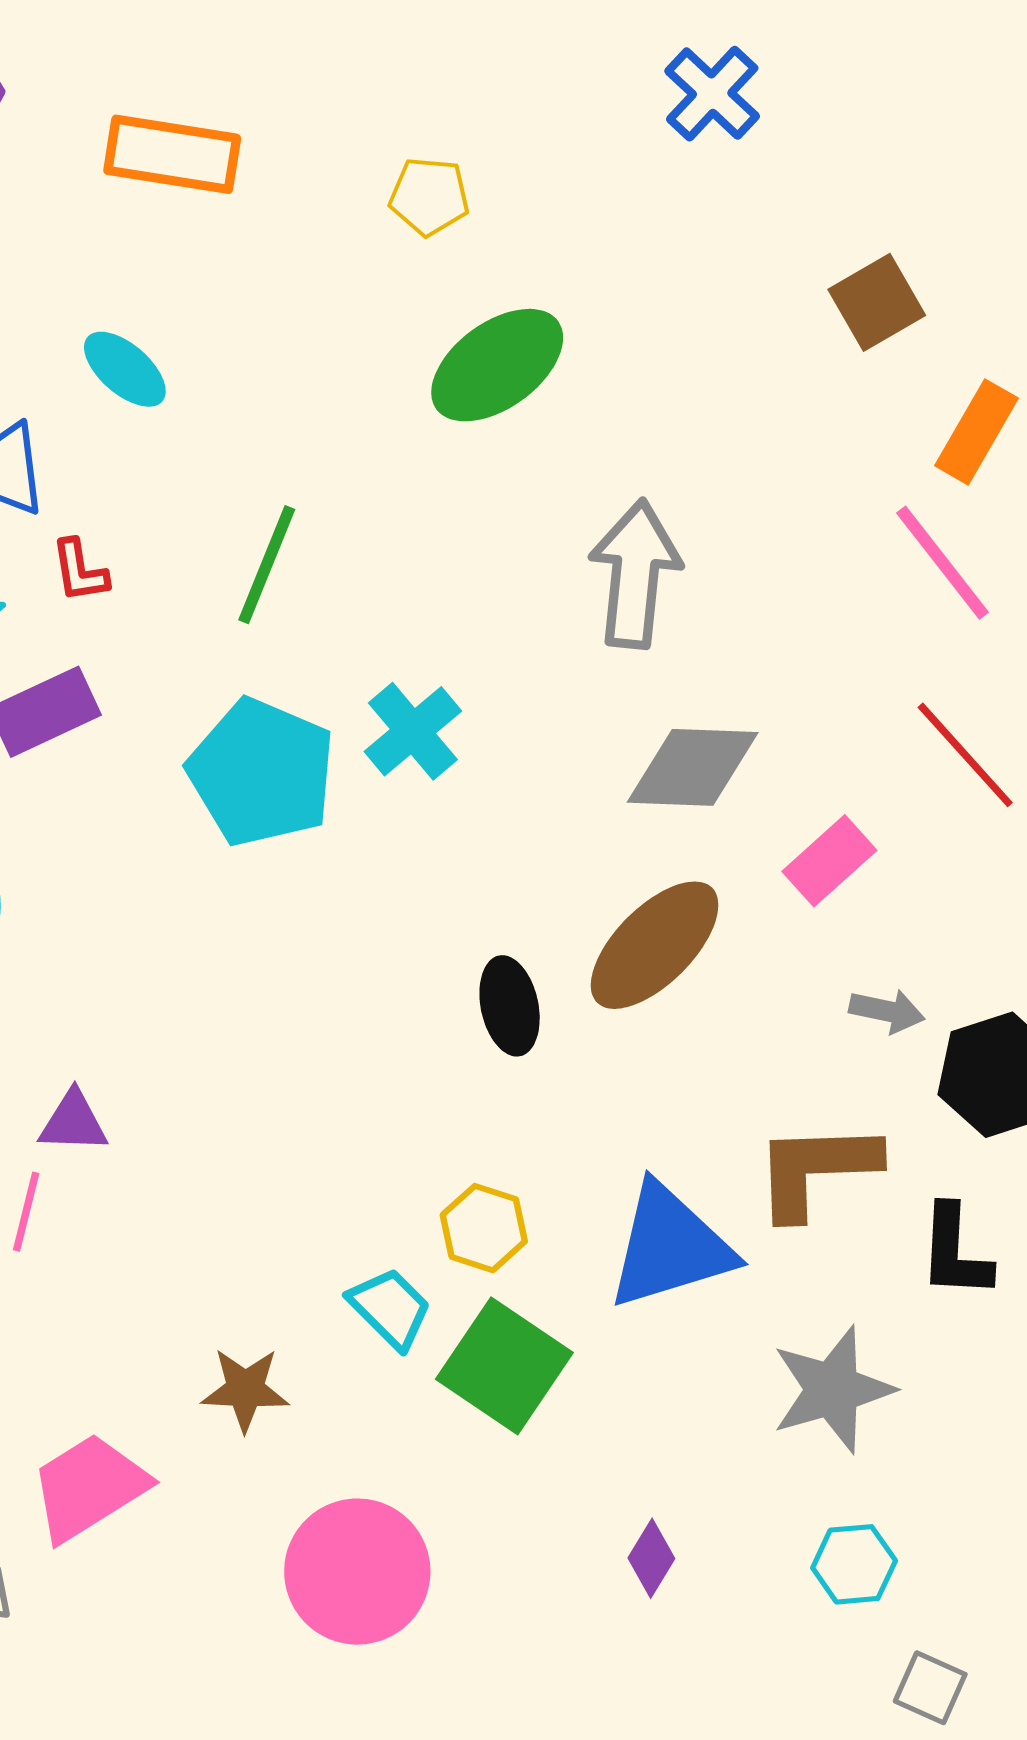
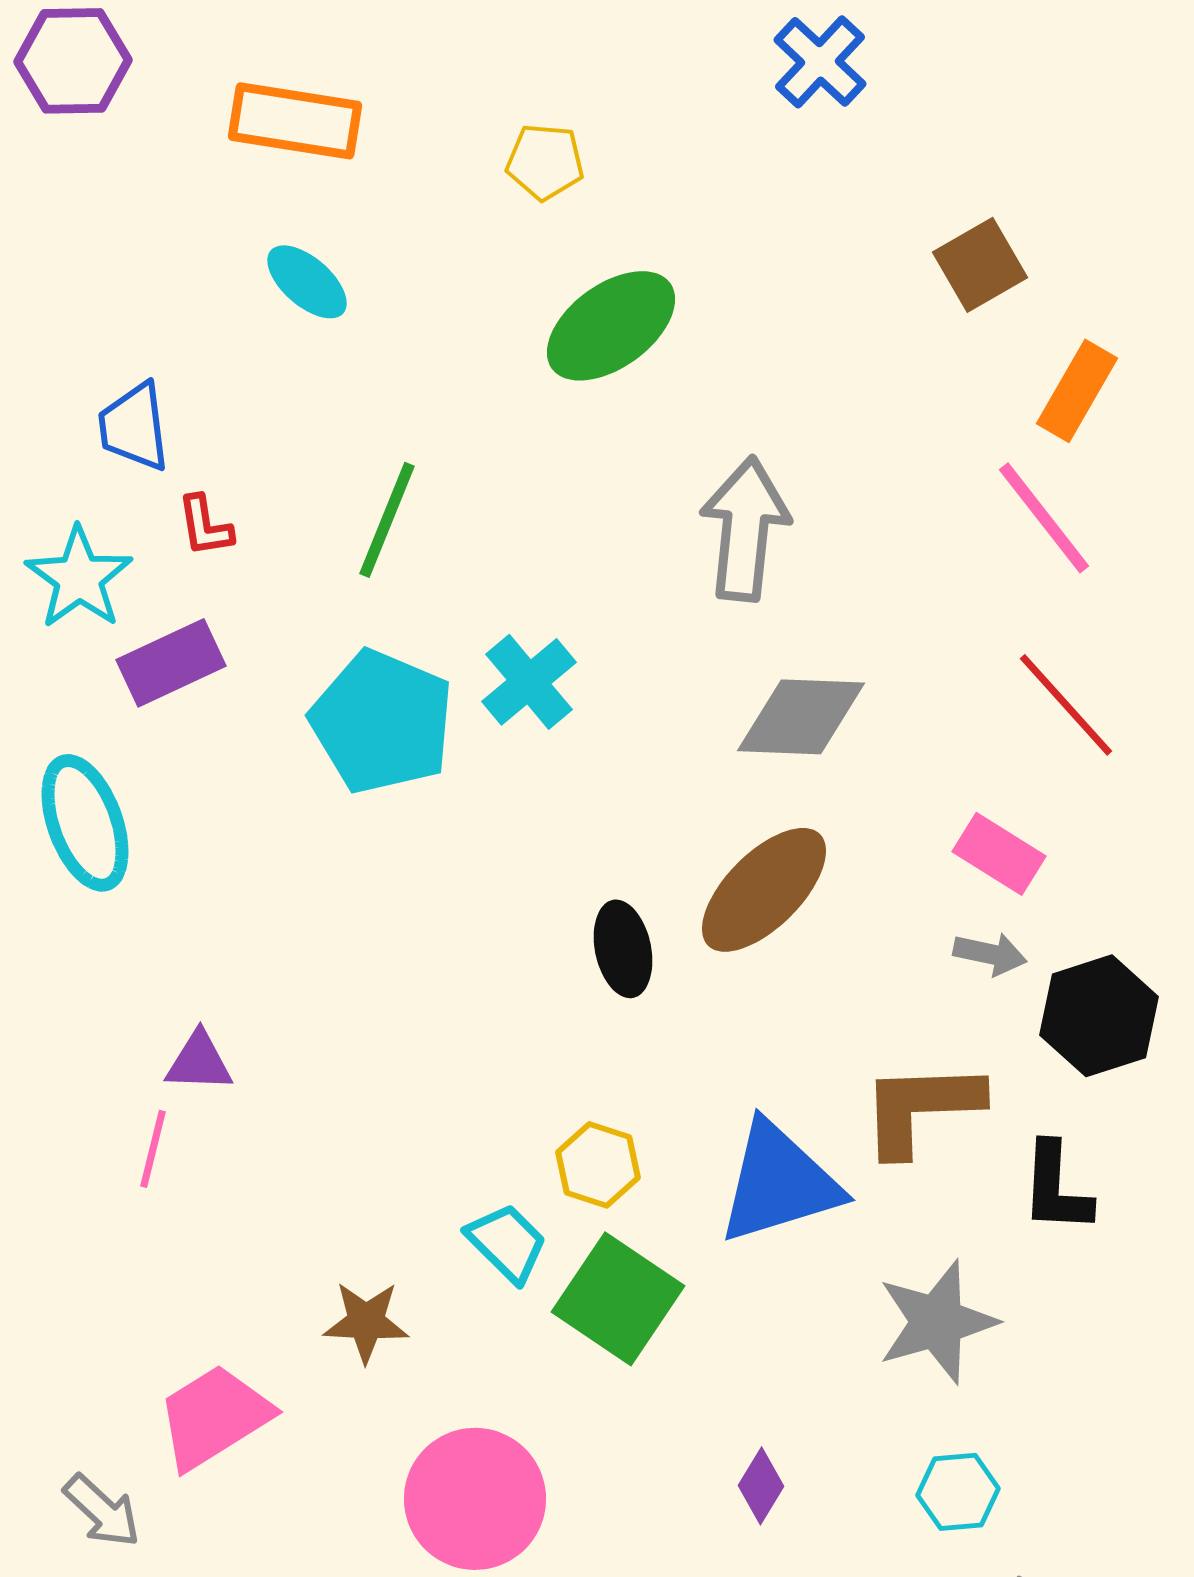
cyan ellipse: (125, 369) -> (307, 282), moved
pink rectangle: (829, 861) -> (999, 854), moved, turned 74

